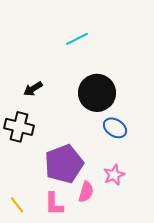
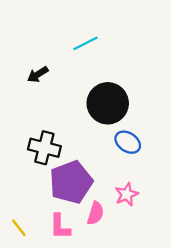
black arrow: (33, 89) -> (38, 74), moved
black cross: (19, 127) -> (44, 148), moved

